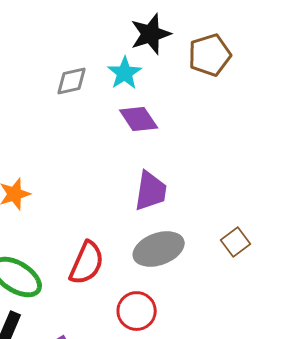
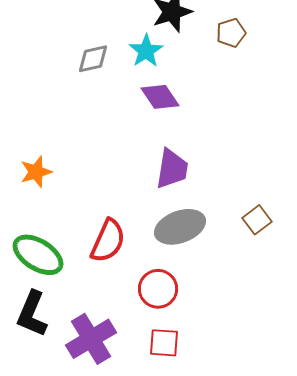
brown pentagon: (210, 55) -> (231, 33), size x0.7

